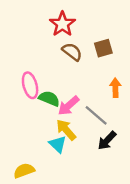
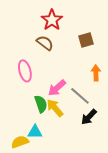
brown semicircle: (72, 52) -> (45, 43), moved
green semicircle: (49, 99) -> (41, 104), moved, turned 48
cyan triangle: (58, 144) -> (35, 132), moved, turned -42

